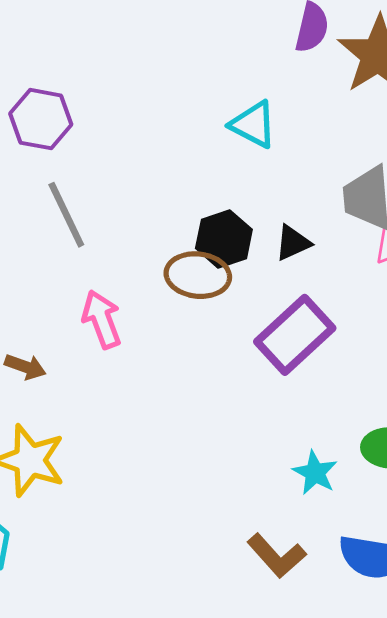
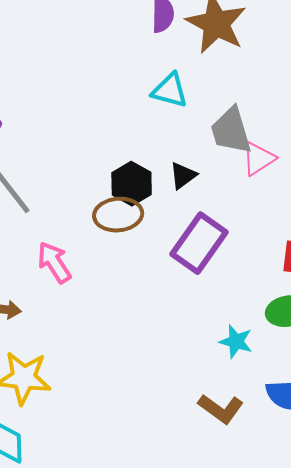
cyan triangle: (253, 124) -> (170, 91), moved

